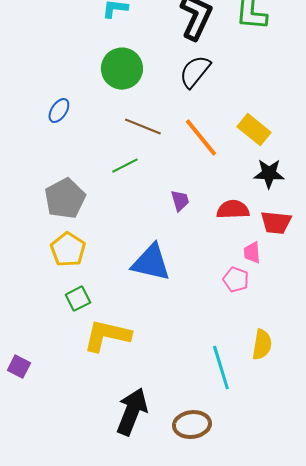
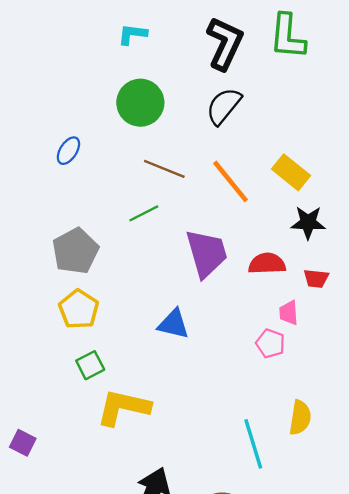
purple trapezoid: (180, 201) -> (207, 253), size x2.0
red trapezoid: (276, 223) -> (316, 278), size x0.7
blue triangle: (151, 263) -> (173, 324), size x0.7

